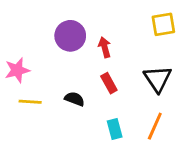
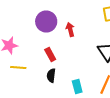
red rectangle: (109, 83) -> (50, 54), moved
black semicircle: (75, 99) -> (51, 76), moved, turned -104

